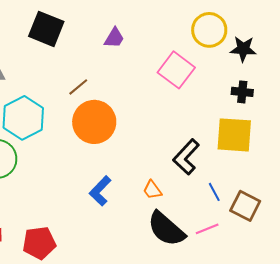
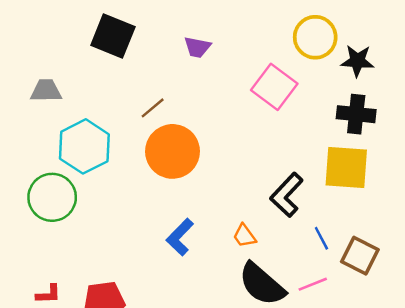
purple trapezoid: (114, 38) -> (197, 47), turned 70
black cross: (242, 92) -> (356, 114), size x1.4

